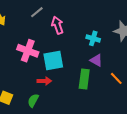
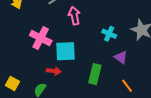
purple triangle: (96, 60) -> (121, 57), moved
orange line: (116, 78) -> (127, 86), moved

